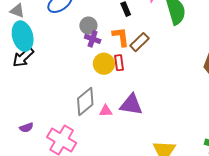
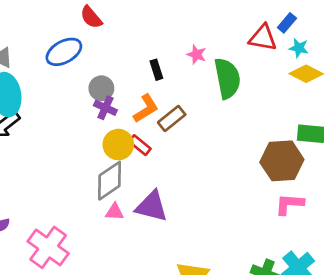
orange L-shape: (121, 37) -> (146, 109), turned 60
red rectangle: (119, 63) -> (140, 145), turned -49
gray diamond: (85, 102) -> (110, 181), moved

